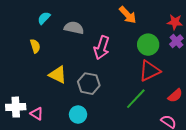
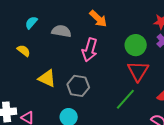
orange arrow: (128, 15) -> (98, 19), moved
yellow semicircle: (35, 46) -> (24, 51), turned -32
red triangle: (150, 71) -> (138, 71), turned -30

